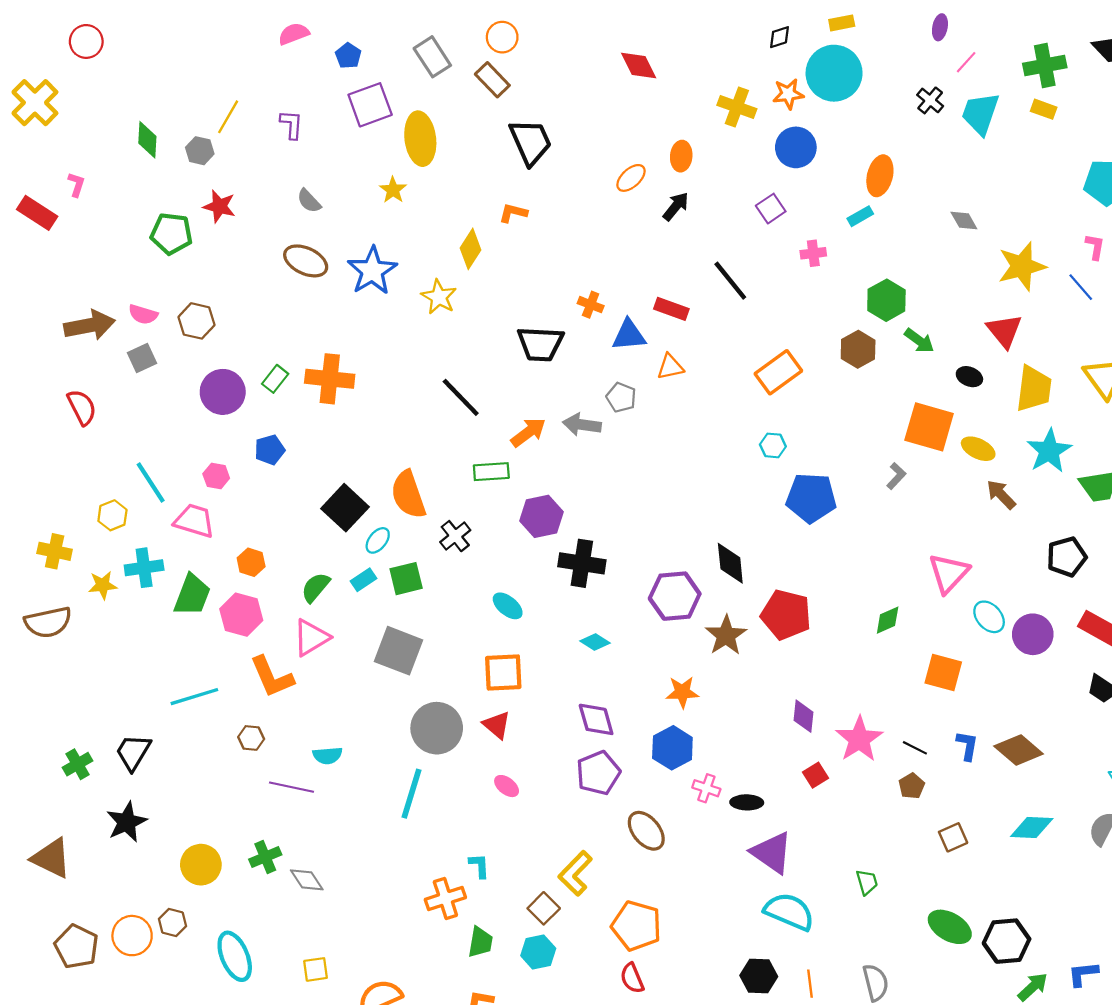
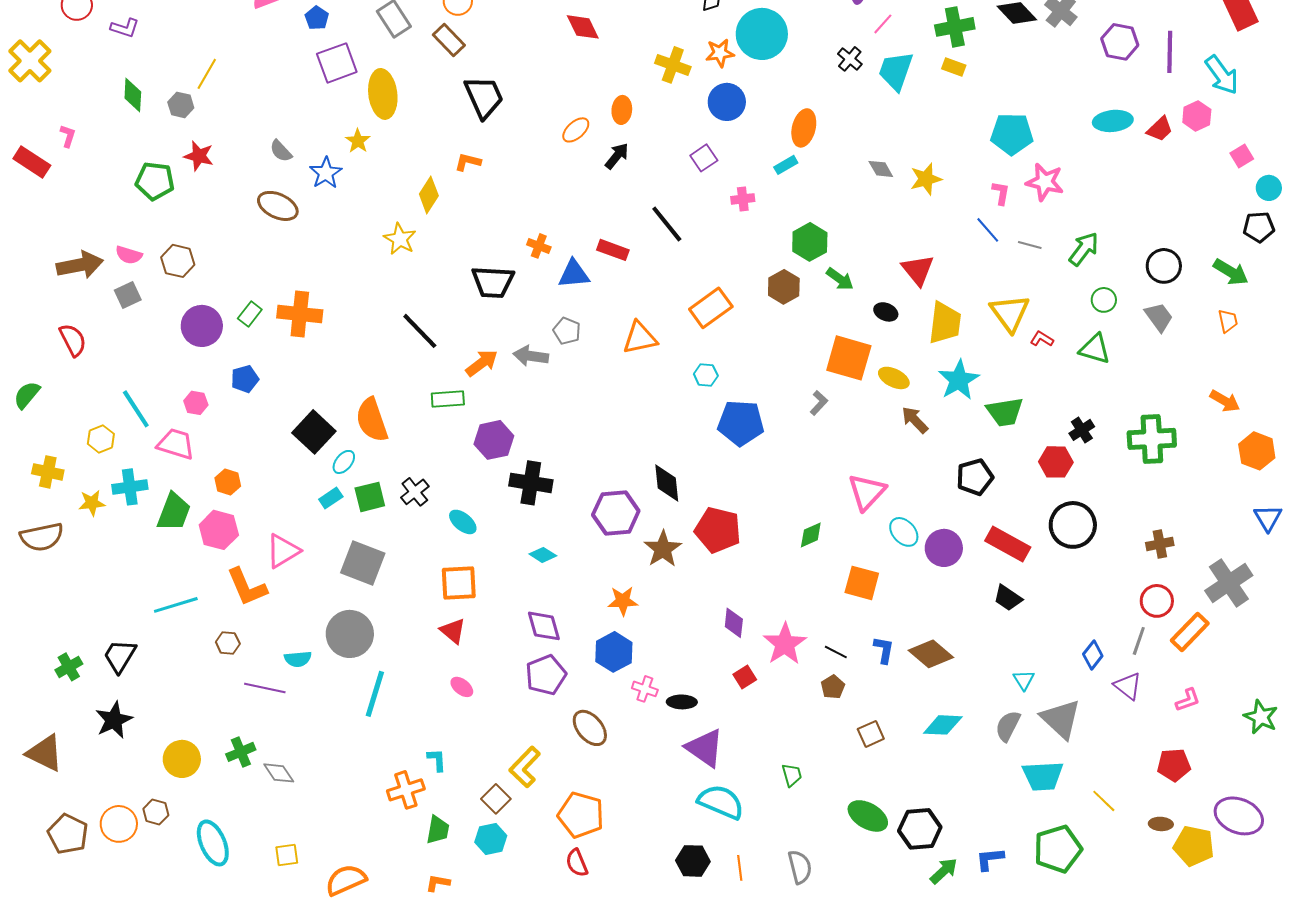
purple L-shape: (291, 124) -> (125, 28), moved, turned 104
yellow star: (1022, 266) -> (926, 179), moved, size x0.7
blue star: (372, 271) -> (326, 173), moved, size x0.7
orange triangle: (670, 367) -> (640, 338), moved, size x1.4
black cross: (455, 536) -> (415, 492), moved
green semicircle: (315, 587) -> (27, 395), moved
gray circle: (437, 728) -> (350, 634), moved

